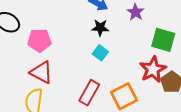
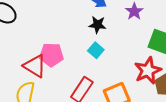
pink pentagon: (39, 40) -> (51, 55), moved

